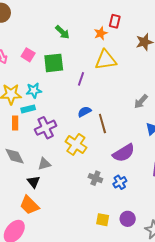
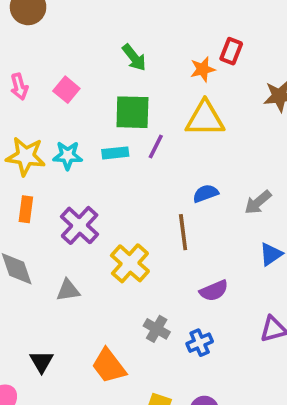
green square: (54, 63) -> (132, 112), moved
cyan rectangle: (28, 109) -> (115, 153), moved
blue semicircle: (84, 112) -> (206, 193), moved
purple cross: (46, 128) -> (80, 225), turned -30
purple semicircle: (124, 153) -> (214, 291), size x0.7
black triangle: (34, 182) -> (42, 362), moved
orange trapezoid: (29, 205) -> (109, 366), moved

